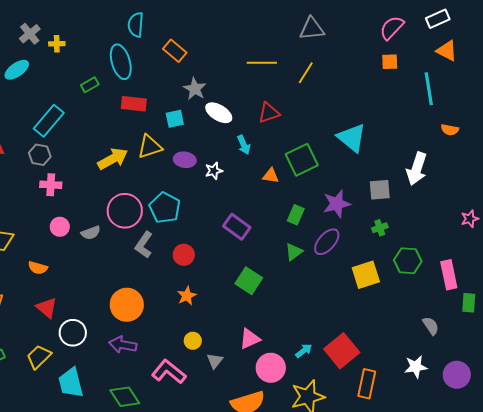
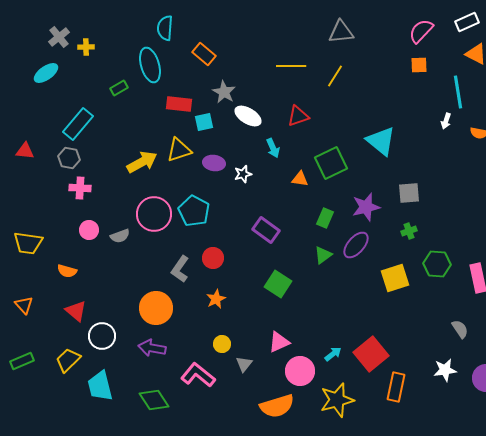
red rectangle: (134, 104) -> (179, 104), moved
white arrow: (417, 169) -> (446, 121), moved, size x0.5
gray L-shape: (144, 245) -> (180, 269), moved

